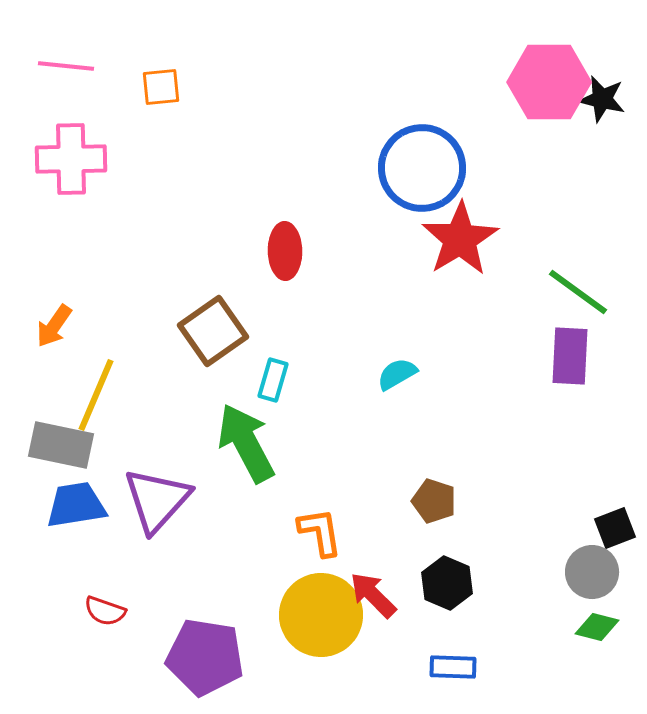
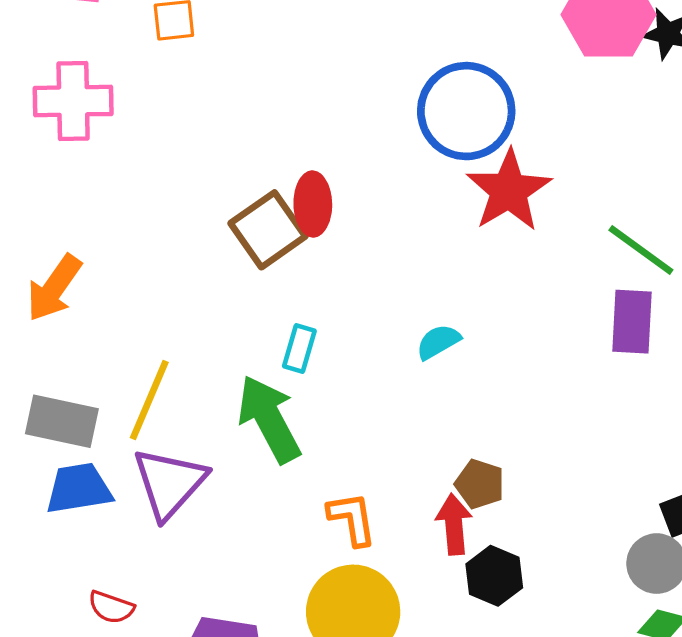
orange arrow: (54, 326) -> (54, 288), size x1.4
brown square: (213, 331) -> (268, 230), moved
yellow line: (96, 395) -> (149, 400), moved
red arrow: (373, 595) -> (454, 524), moved, turned 40

